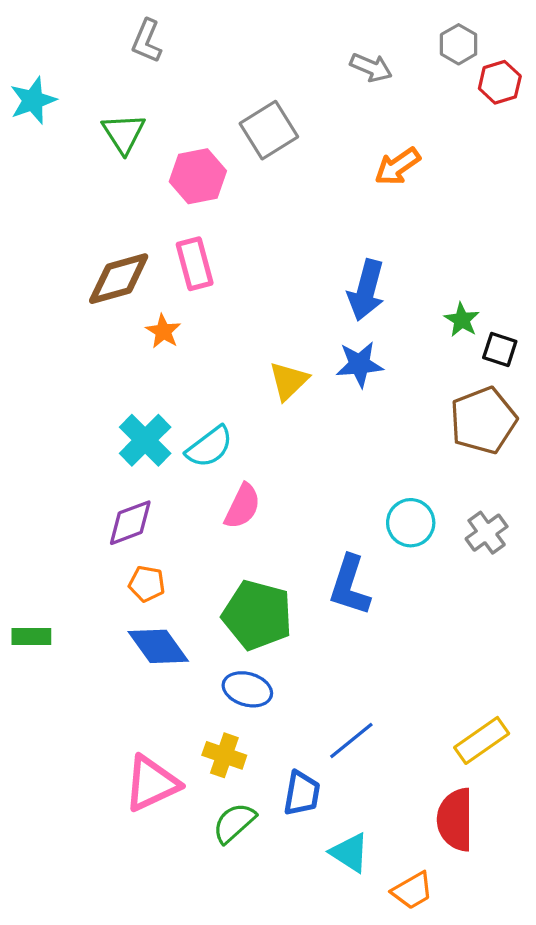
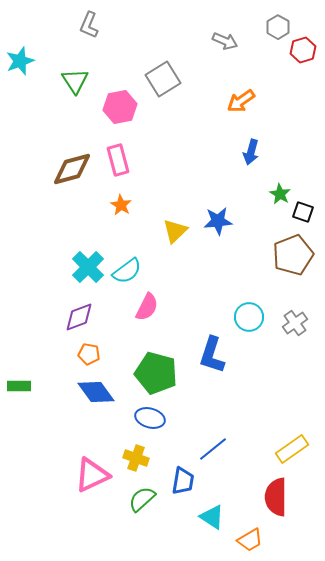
blue arrow: (366, 290) -> (251, 152), moved, size x0.7
orange star: (163, 331) -> (121, 205), moved

